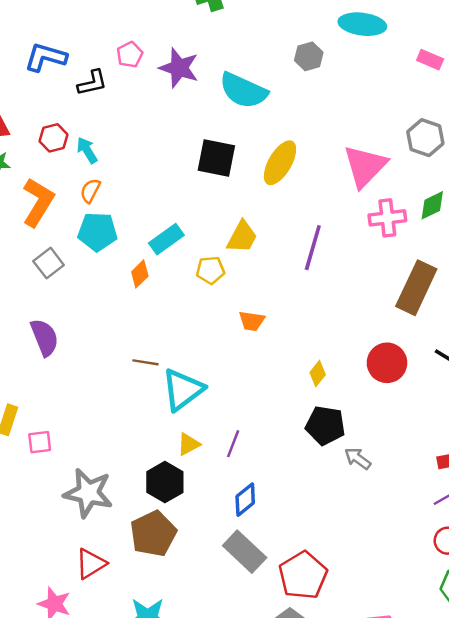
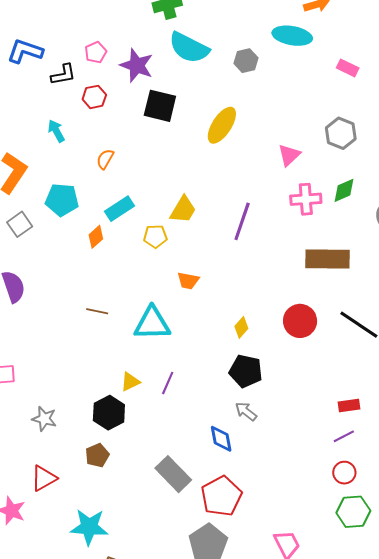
cyan semicircle: (243, 91) -> (189, 48), moved
red hexagon: (54, 138) -> (94, 97), moved
black square: (216, 158) -> (160, 106), moved
yellow ellipse: (280, 163) -> (222, 125), moved
pink triangle: (365, 166) -> (289, 155), size x0.6
orange semicircle: (90, 191) -> (105, 159), moved
brown rectangle: (416, 288) -> (327, 259), turned 63
cyan triangle: (183, 390) -> (152, 323), moved, turned 33
gray arrow: (358, 458) -> (246, 411), moved
gray star: (88, 493) -> (44, 419), size x0.6
blue diamond: (245, 500) -> (221, 439), moved, turned -64
brown pentagon: (153, 534) -> (97, 455), size x0.6

